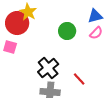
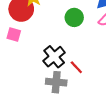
red line: (79, 79) -> (76, 67), moved

